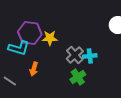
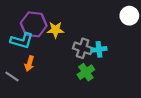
gray cross: (75, 55) -> (83, 48), turned -30
orange arrow: (34, 69) -> (29, 63), moved

